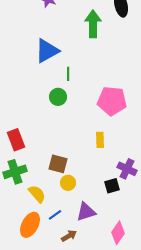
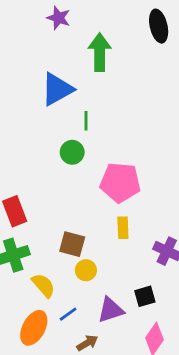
green arrow: (93, 24) -> (100, 52), moved
pink pentagon: (112, 101) -> (120, 182), moved
yellow rectangle: (100, 140) -> (123, 228), moved
black square: (112, 186) -> (145, 296), moved

